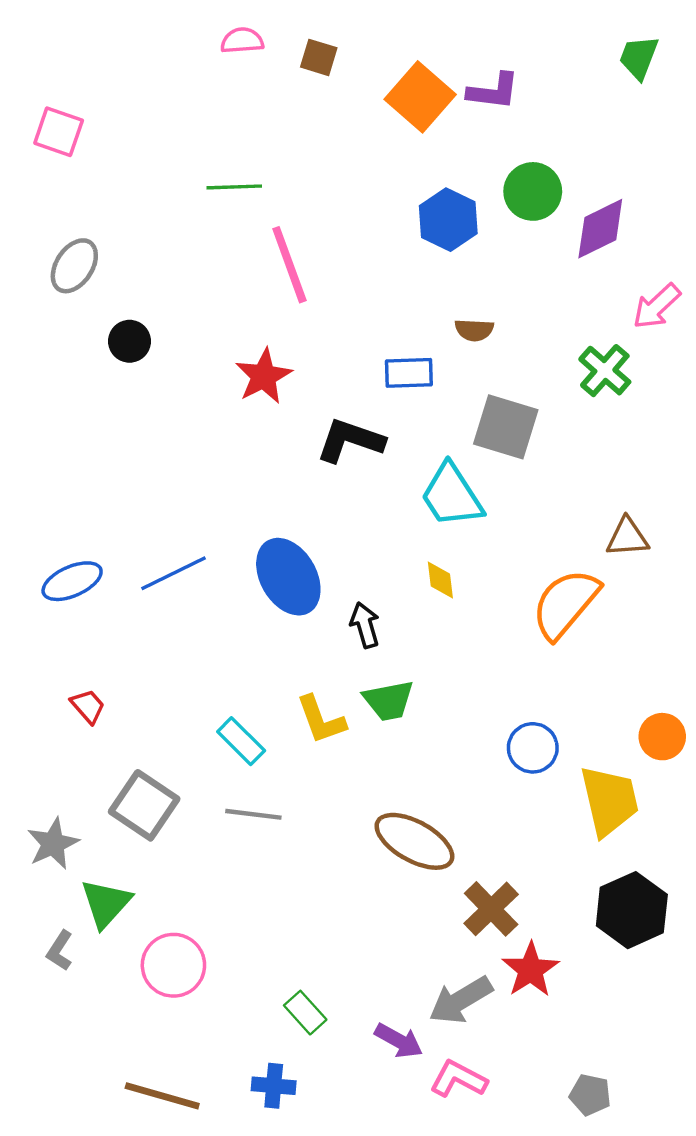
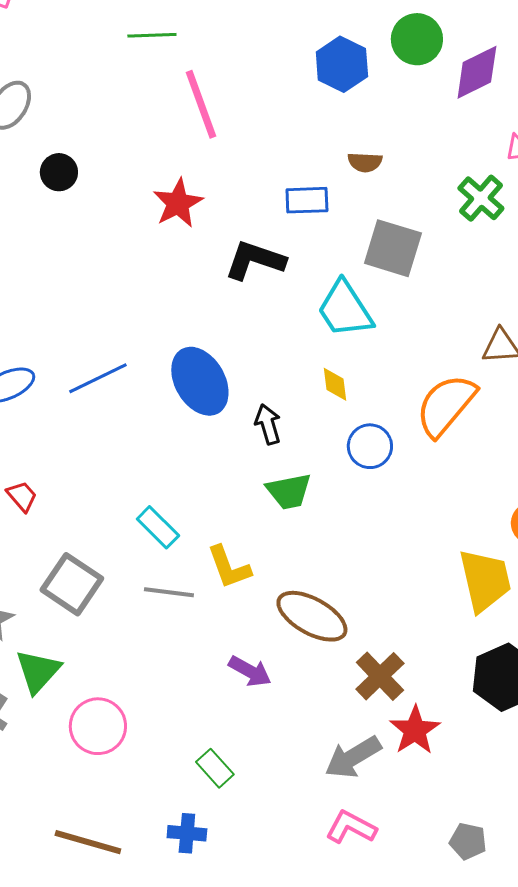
yellow L-shape: (321, 720) -> (229, 567), moved
blue circle: (533, 748) -> (370, 446), moved
purple arrow: (399, 1041) -> (250, 671), moved

